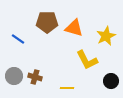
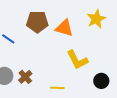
yellow star: (106, 36) -> (96, 19), moved
brown cross: (35, 77) -> (25, 77), turned 32

